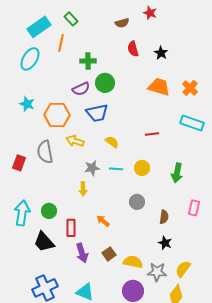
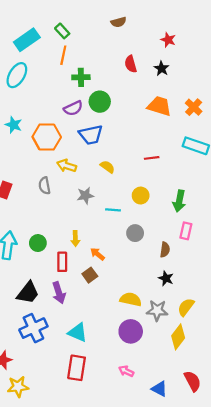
red star: (150, 13) -> (168, 40), moved
brown semicircle: (122, 23) -> (119, 22), moved
orange line: (61, 43) -> (63, 55), moved
gray semicircle: (45, 152) -> (44, 186), moved, size x0.7
cyan line: (116, 169) -> (113, 210), moved
yellow arrow: (83, 189) -> (75, 239), moved
pink rectangle: (194, 208) -> (186, 231), moved
black trapezoid: (44, 242) -> (28, 293), moved, turned -100
purple arrow: (82, 253) -> (59, 293), moved
brown square: (109, 254) -> (90, 275), moved

